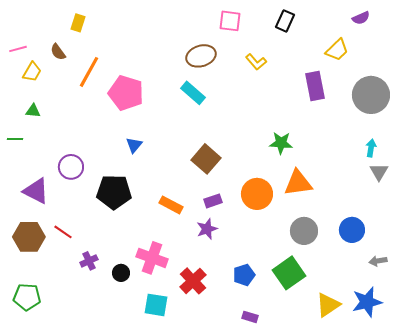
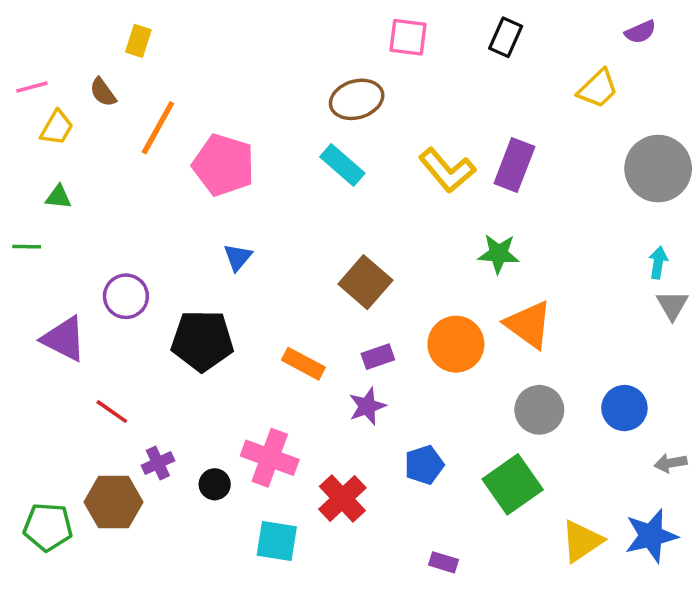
yellow L-shape: (256, 62) -> (447, 170), moved, size x1.5
purple rectangle: (315, 86) -> (514, 165), moved, turned 32
orange triangle: (298, 183) -> (529, 325), turned 44
brown hexagon: (29, 237) -> (114, 502), moved
blue pentagon: (244, 275) -> (424, 465), moved

